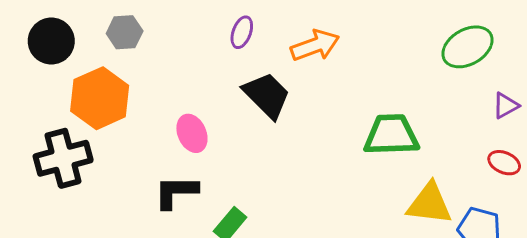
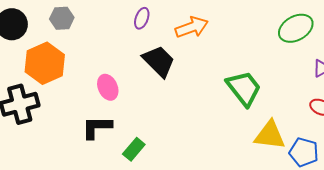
green trapezoid: (391, 135) -> (244, 88), turned 54

